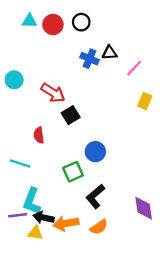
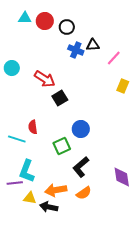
black circle: (81, 22) -> (67, 27), moved
red semicircle: (39, 135) -> (33, 127), moved
black arrow: (44, 218) -> (49, 207), moved

